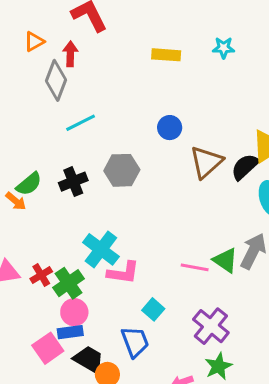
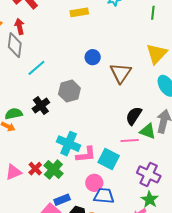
black semicircle: (245, 167) -> (134, 116), moved
green semicircle: (29, 184) -> (14, 114), turned -138
cyan square: (153, 309) -> (109, 159), moved, size x1.5
pink circle: (74, 312) -> (94, 183), moved
blue trapezoid: (135, 342) -> (104, 196), turned -50
green star: (218, 366) -> (150, 199), moved

